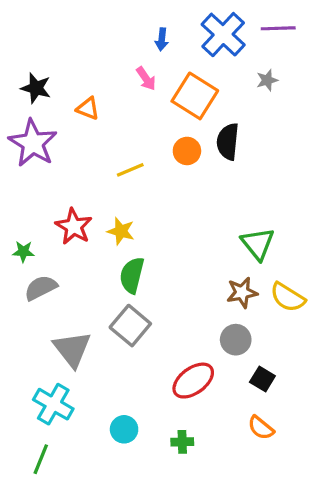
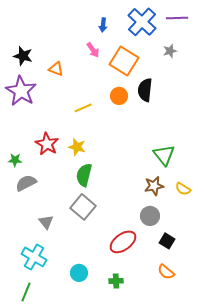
yellow semicircle: (288, 297) -> (183, 189), size x0.7
gray triangle: (72, 349) -> (46, 222), size x0.6

